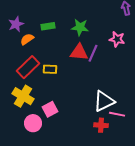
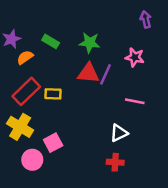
green rectangle: (48, 26) -> (51, 41), turned 40
white triangle: (104, 101) -> (119, 133), size x0.7
pink line: (117, 114) -> (135, 101), moved

